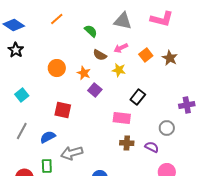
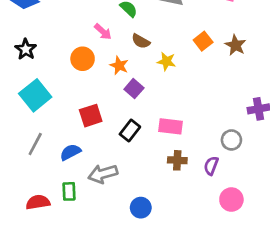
pink arrow: (121, 48) -> (103, 32), moved, turned -112
black star: (16, 50) -> (26, 49), moved
cyan square: (22, 95) -> (35, 95), size x1.6
black rectangle: (138, 97) -> (130, 130), moved
red square: (63, 110) -> (91, 116), turned -30
purple semicircle: (152, 147) -> (211, 166), turned -96

